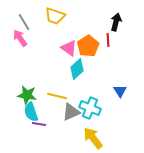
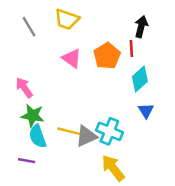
pink arrow: (20, 38) -> (24, 88), moved
pink triangle: (69, 48) -> (72, 58), moved
cyan diamond: (77, 69) -> (140, 79), moved
yellow line: (57, 96) -> (69, 131), moved
purple line: (39, 124) -> (27, 161), moved

